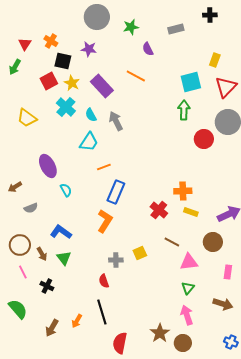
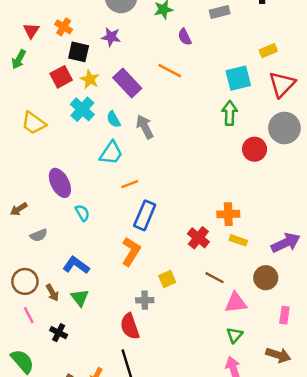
yellow rectangle: (215, 60) -> (268, 51), turned 48
yellow square: (140, 253) -> (167, 279), moved
red semicircle: (104, 281) -> (130, 326), size x1.5

